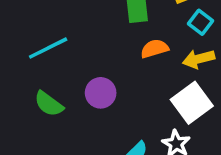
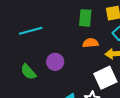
green semicircle: (49, 104) -> (28, 72), moved

